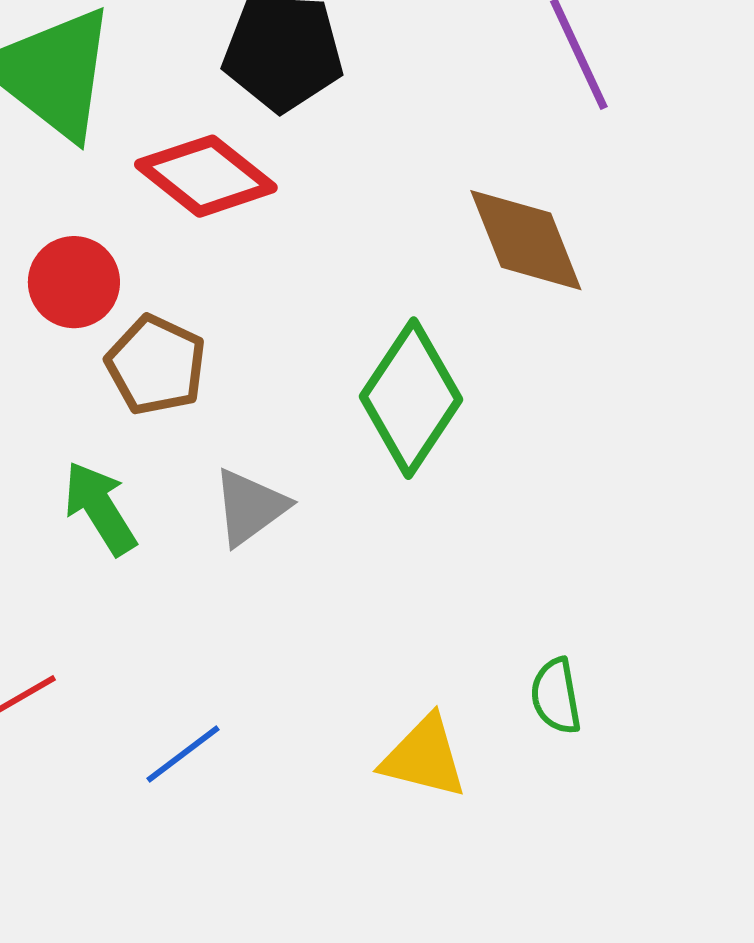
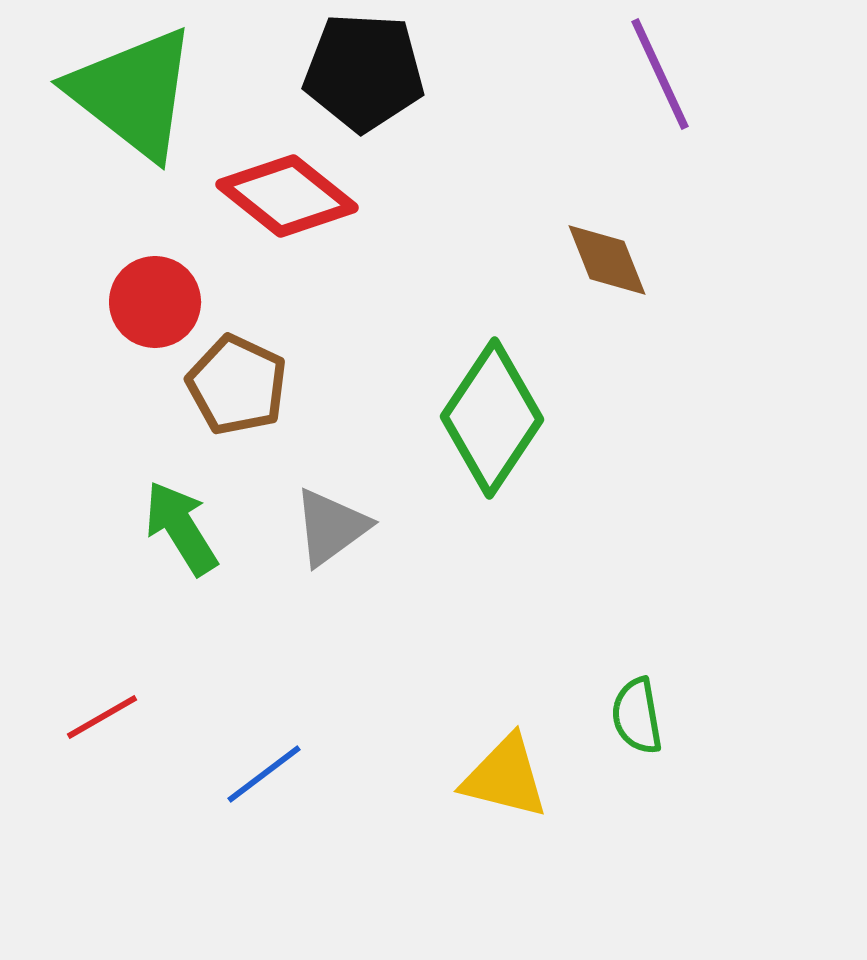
brown diamond: (526, 240) -> (607, 260), size x0.7

